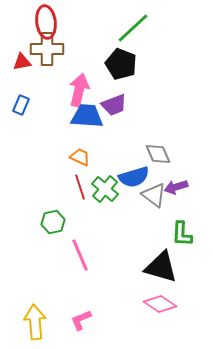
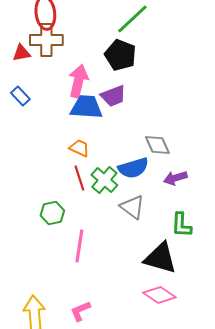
blue rectangle: (21, 105) -> (20, 96), turned -66
gray triangle: (154, 195) -> (132, 207), moved
pink line: (80, 255) -> (79, 246), turned 32

